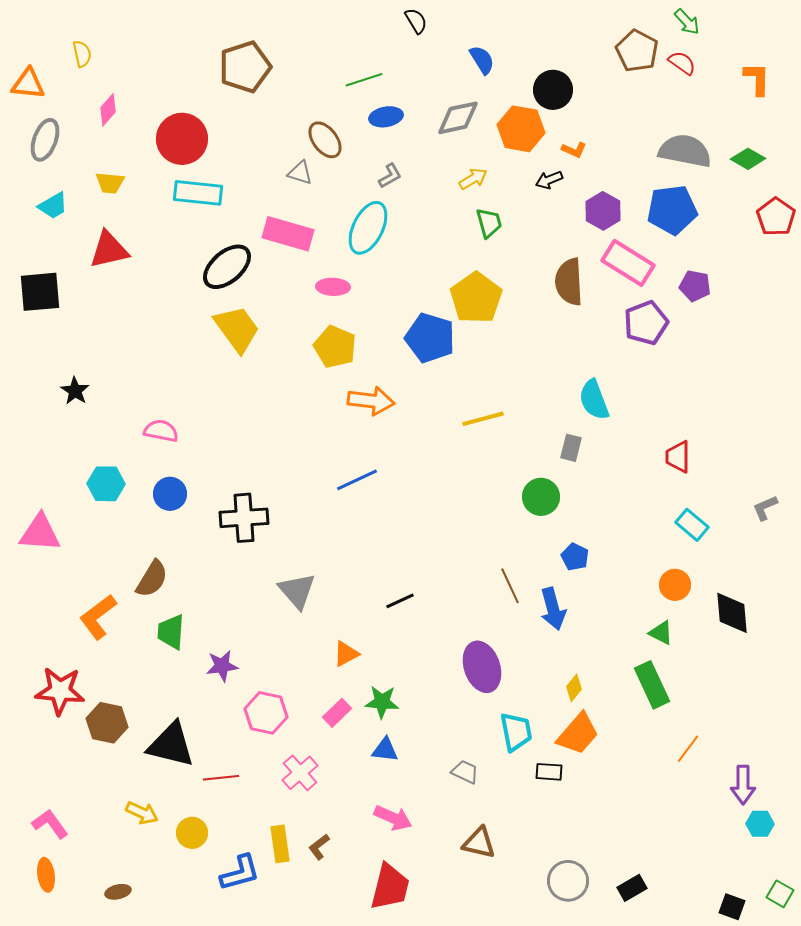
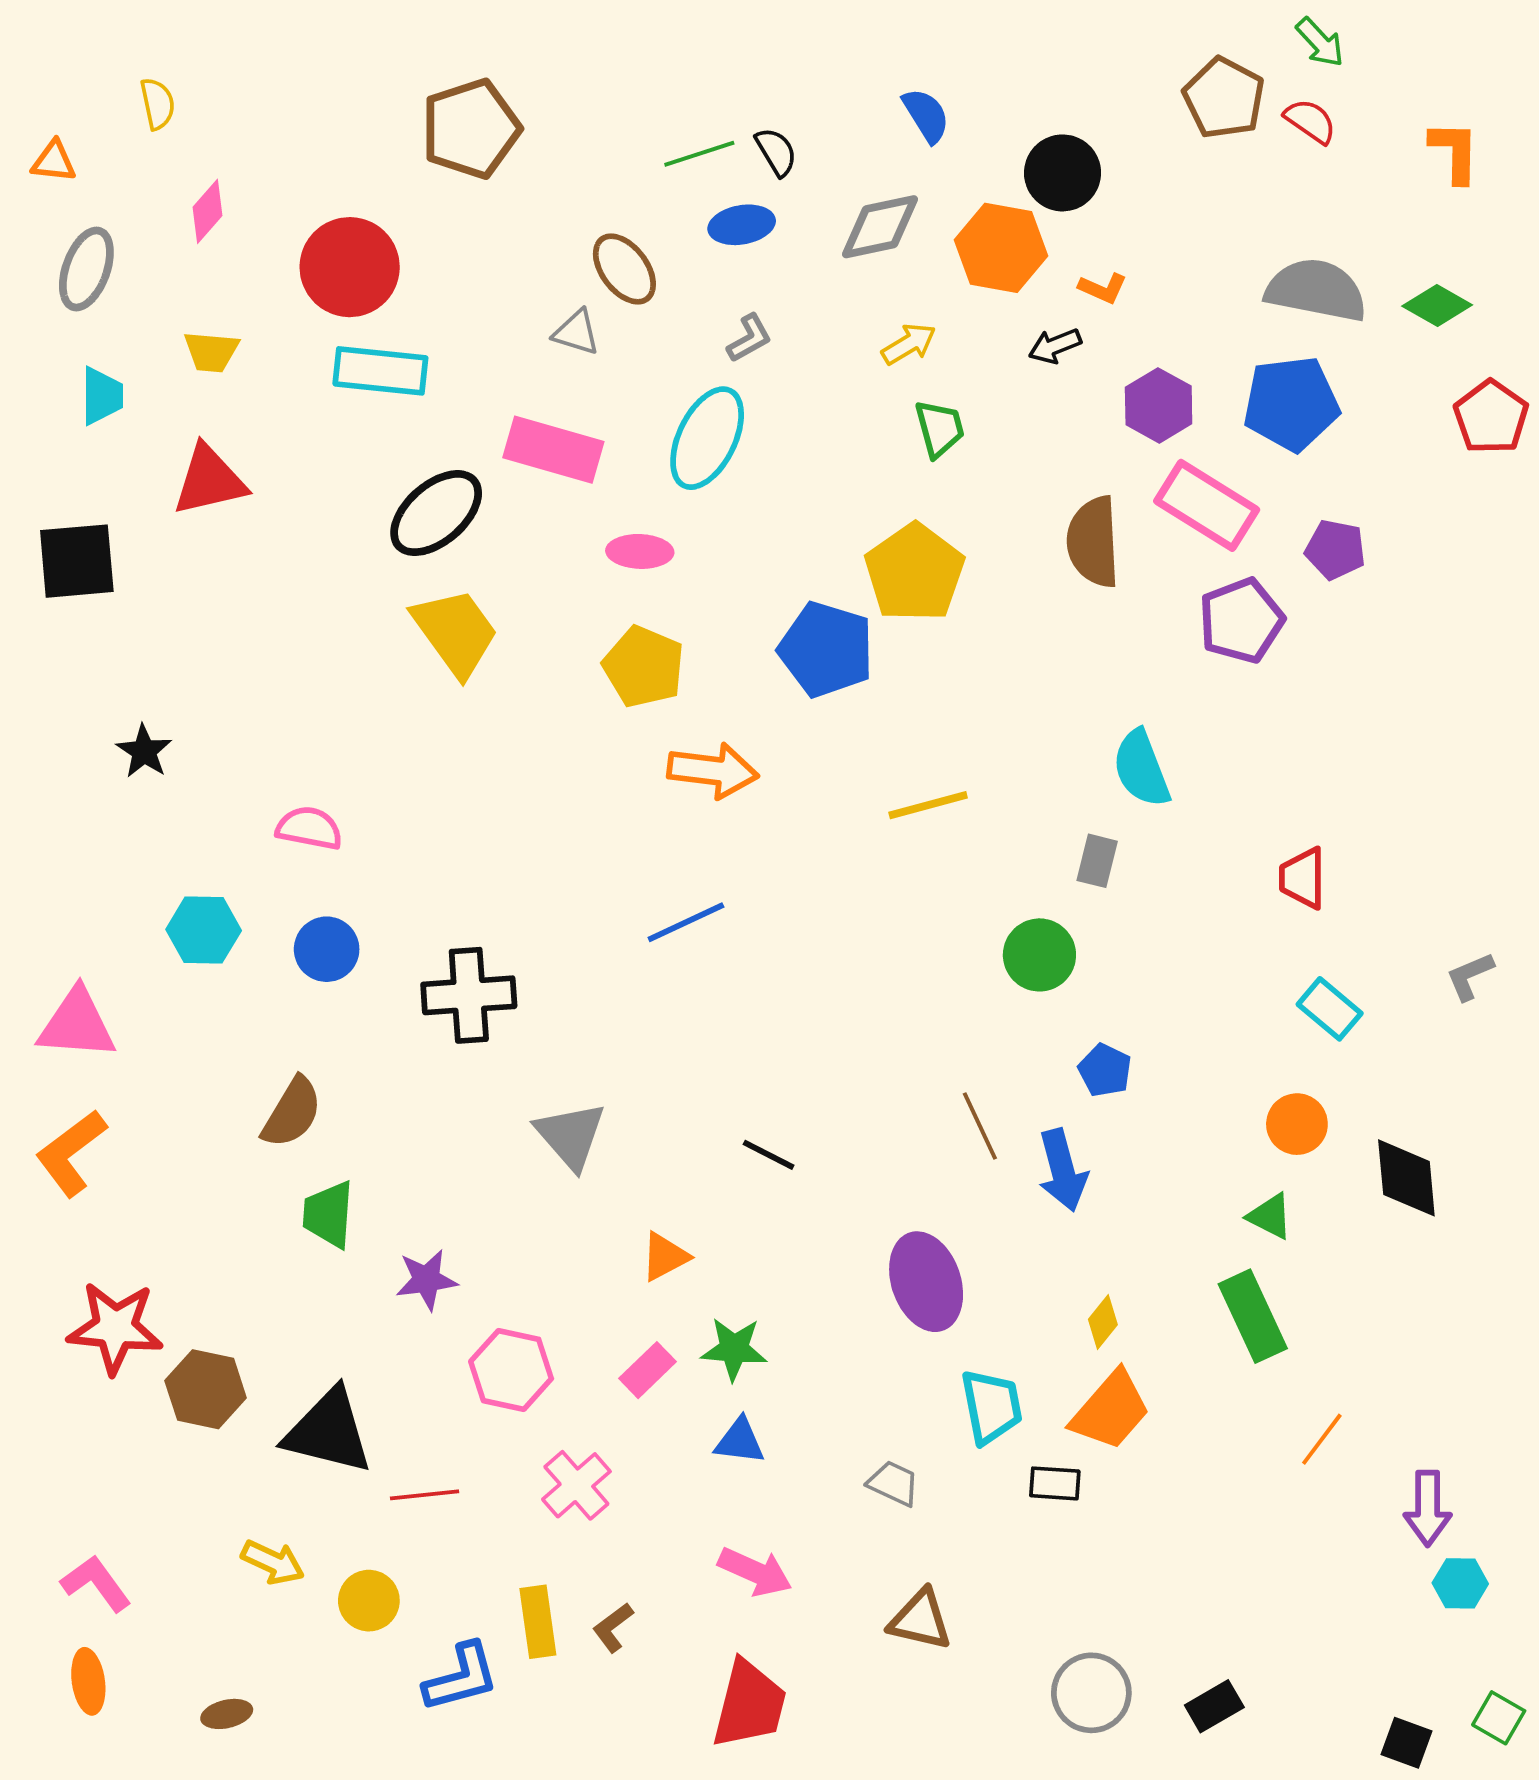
black semicircle: (416, 21) -> (776, 152), moved
orange triangle: (28, 84) -> (54, 161), size x0.7
cyan trapezoid: (53, 206) -> (102, 396), turned -60
black line: (400, 601) -> (769, 1155), turned 52
orange L-shape: (98, 617) -> (71, 1153), moved

